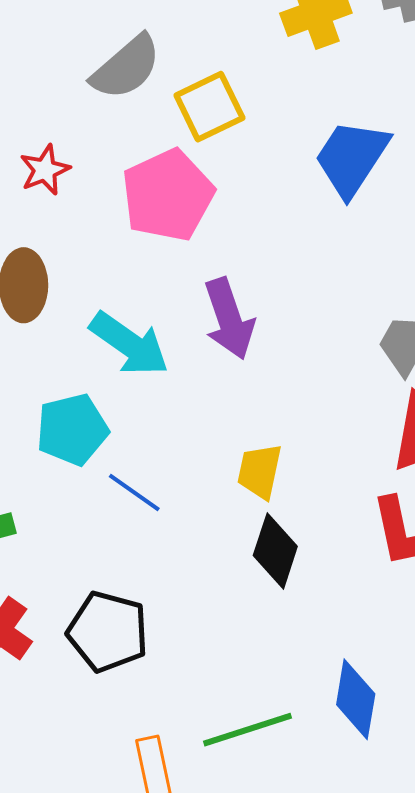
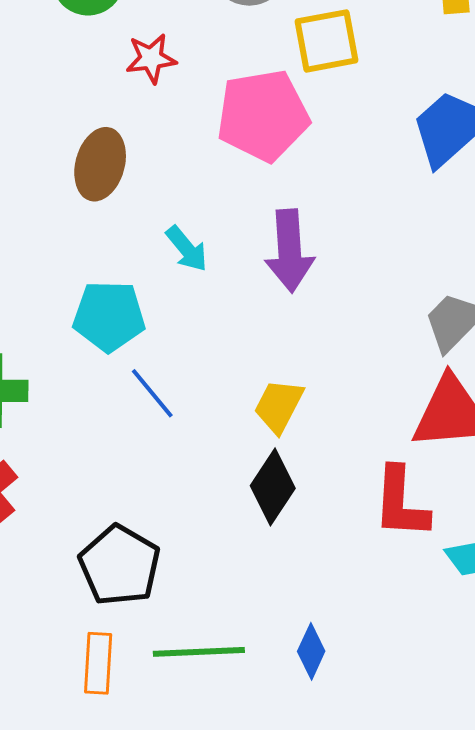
cyan arrow: (129, 344) -> (187, 249), size x0.6
black pentagon: (108, 632) -> (120, 565), moved
blue diamond: (356, 699) -> (311, 651), size x0.7

